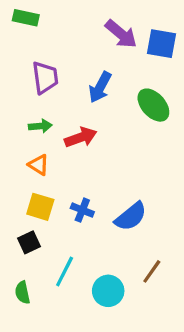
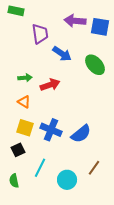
purple arrow: (121, 34) -> (75, 21), turned 145
purple trapezoid: (45, 78) -> (40, 34), moved
blue arrow: (100, 87) -> (62, 54), turned -84
blue cross: (82, 210) -> (51, 130), size x1.5

